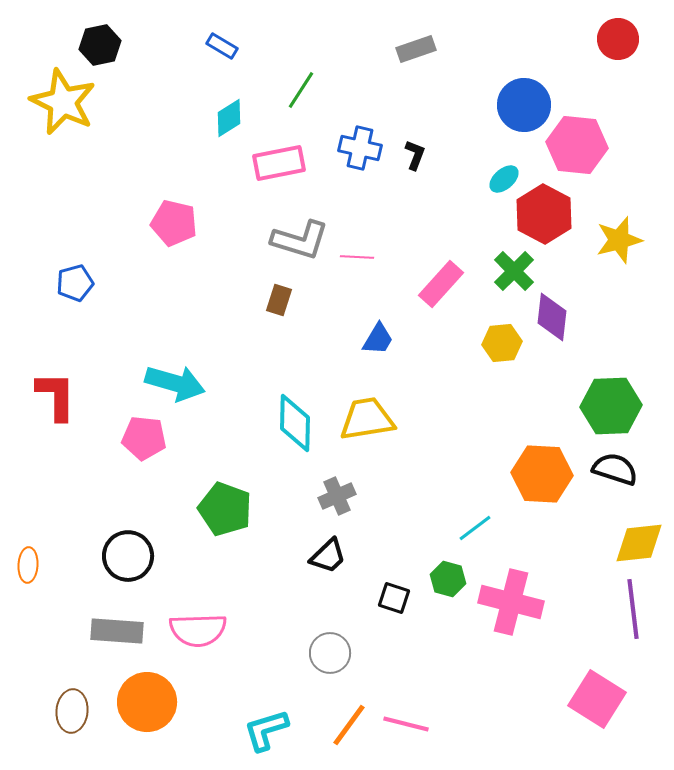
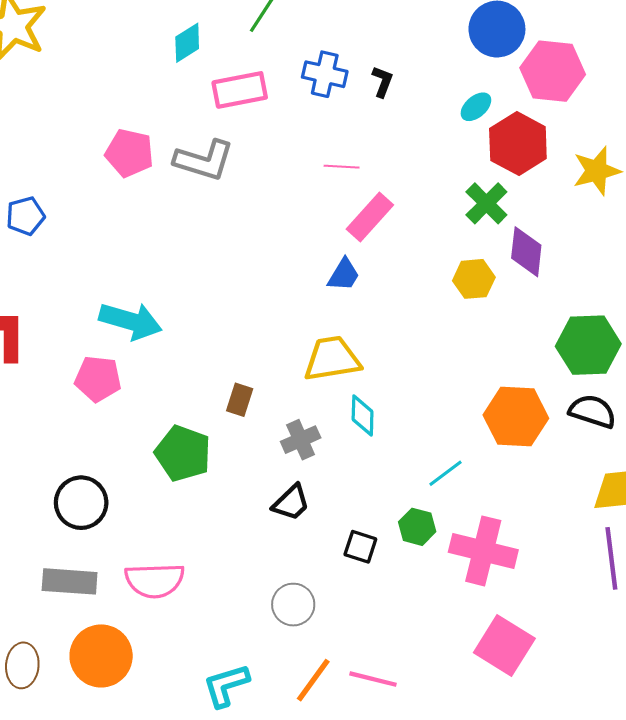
gray L-shape: (300, 240) -> (204, 160), moved
pink line: (357, 257) -> (342, 167), moved
pink rectangle: (441, 284) -> (370, 217), moved
brown rectangle: (279, 300) -> (240, 400), moved
cyan diamond: (295, 423) -> (363, 415), moved, size x0.7
pink square: (597, 699) -> (504, 645), moved

